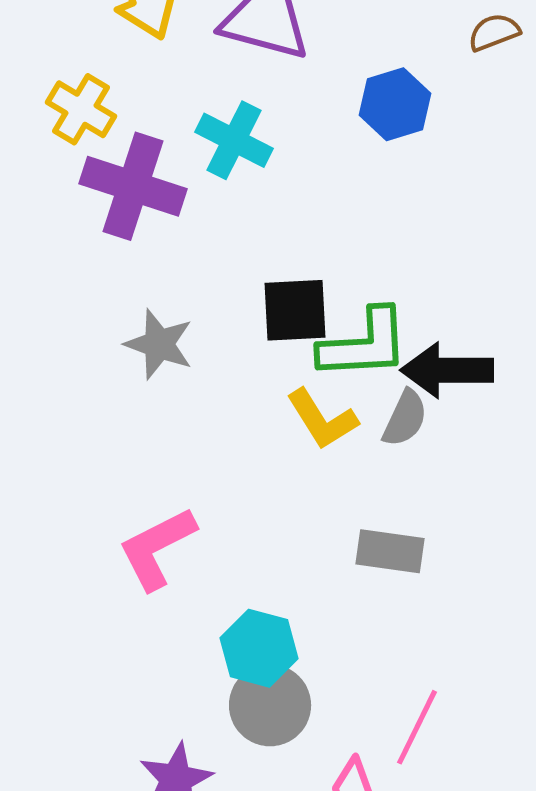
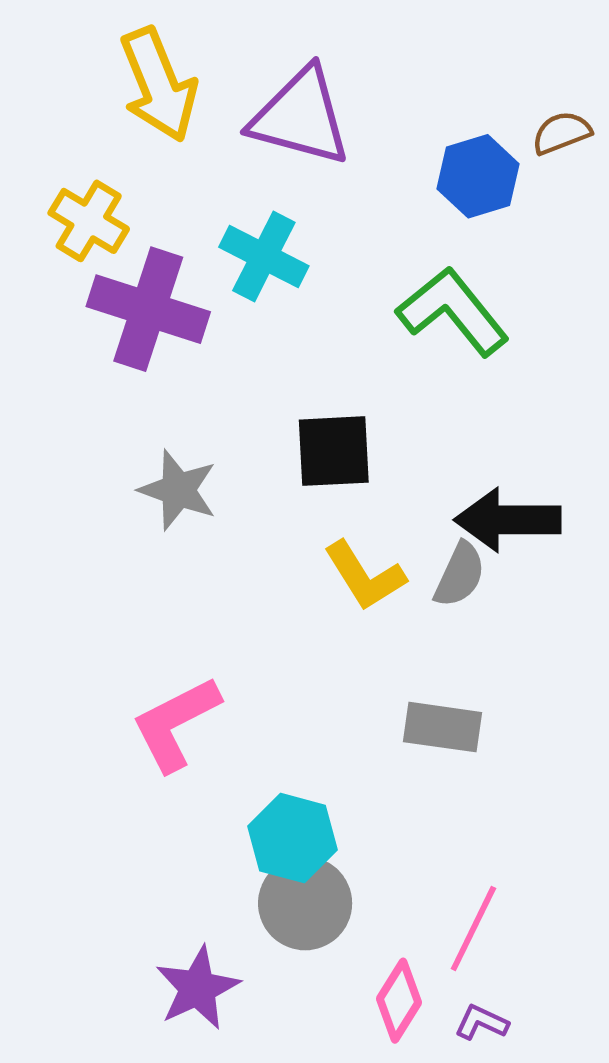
blue hexagon: (395, 104) -> (478, 176), moved
green L-shape: (364, 344) -> (453, 311), moved, turned -126

